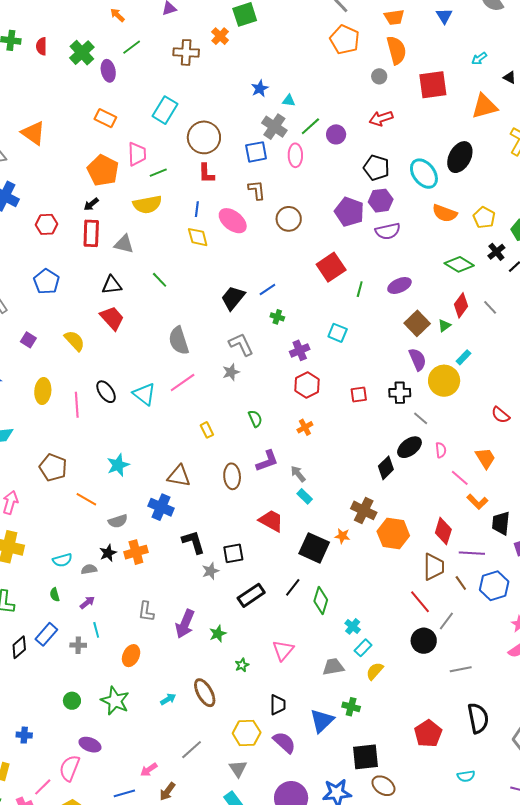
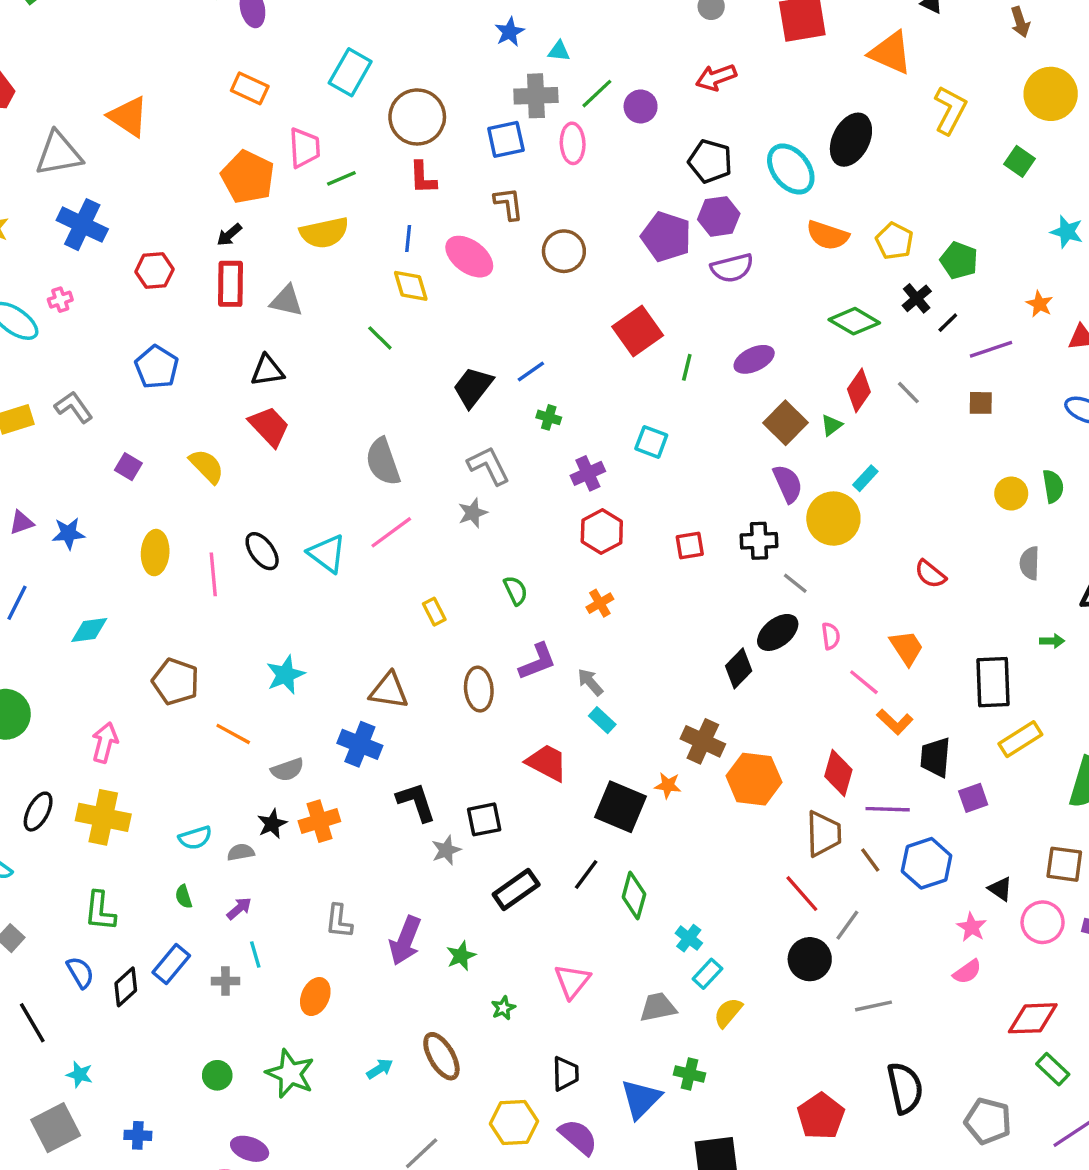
orange triangle: (484, 106) -> (890, 53), turned 40
gray cross: (274, 127) -> (536, 96), turned -35
green line: (160, 280) -> (380, 338), moved

